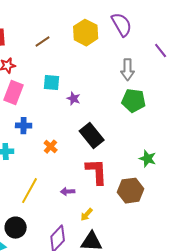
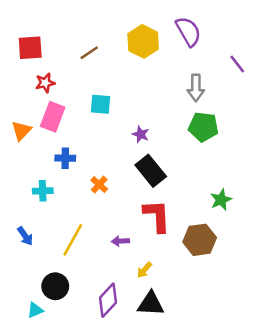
purple star: (74, 99) -> (141, 134), moved
green star: (148, 159) -> (221, 200), turned 30

